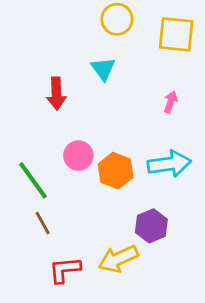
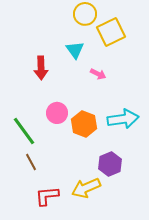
yellow square: (176, 34) -> (111, 32), moved, turned -32
pink arrow: (171, 102) -> (98, 74), moved, turned 98

